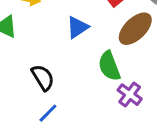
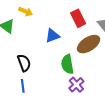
blue line: (48, 113) -> (23, 86), turned -64

